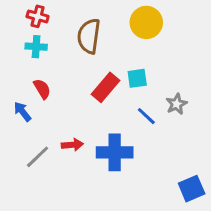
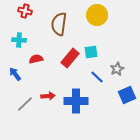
cyan cross: (36, 47) -> (19, 40), moved
red semicircle: (42, 89) -> (36, 59), moved, turned -72
blue square: (192, 189) -> (127, 95), moved

